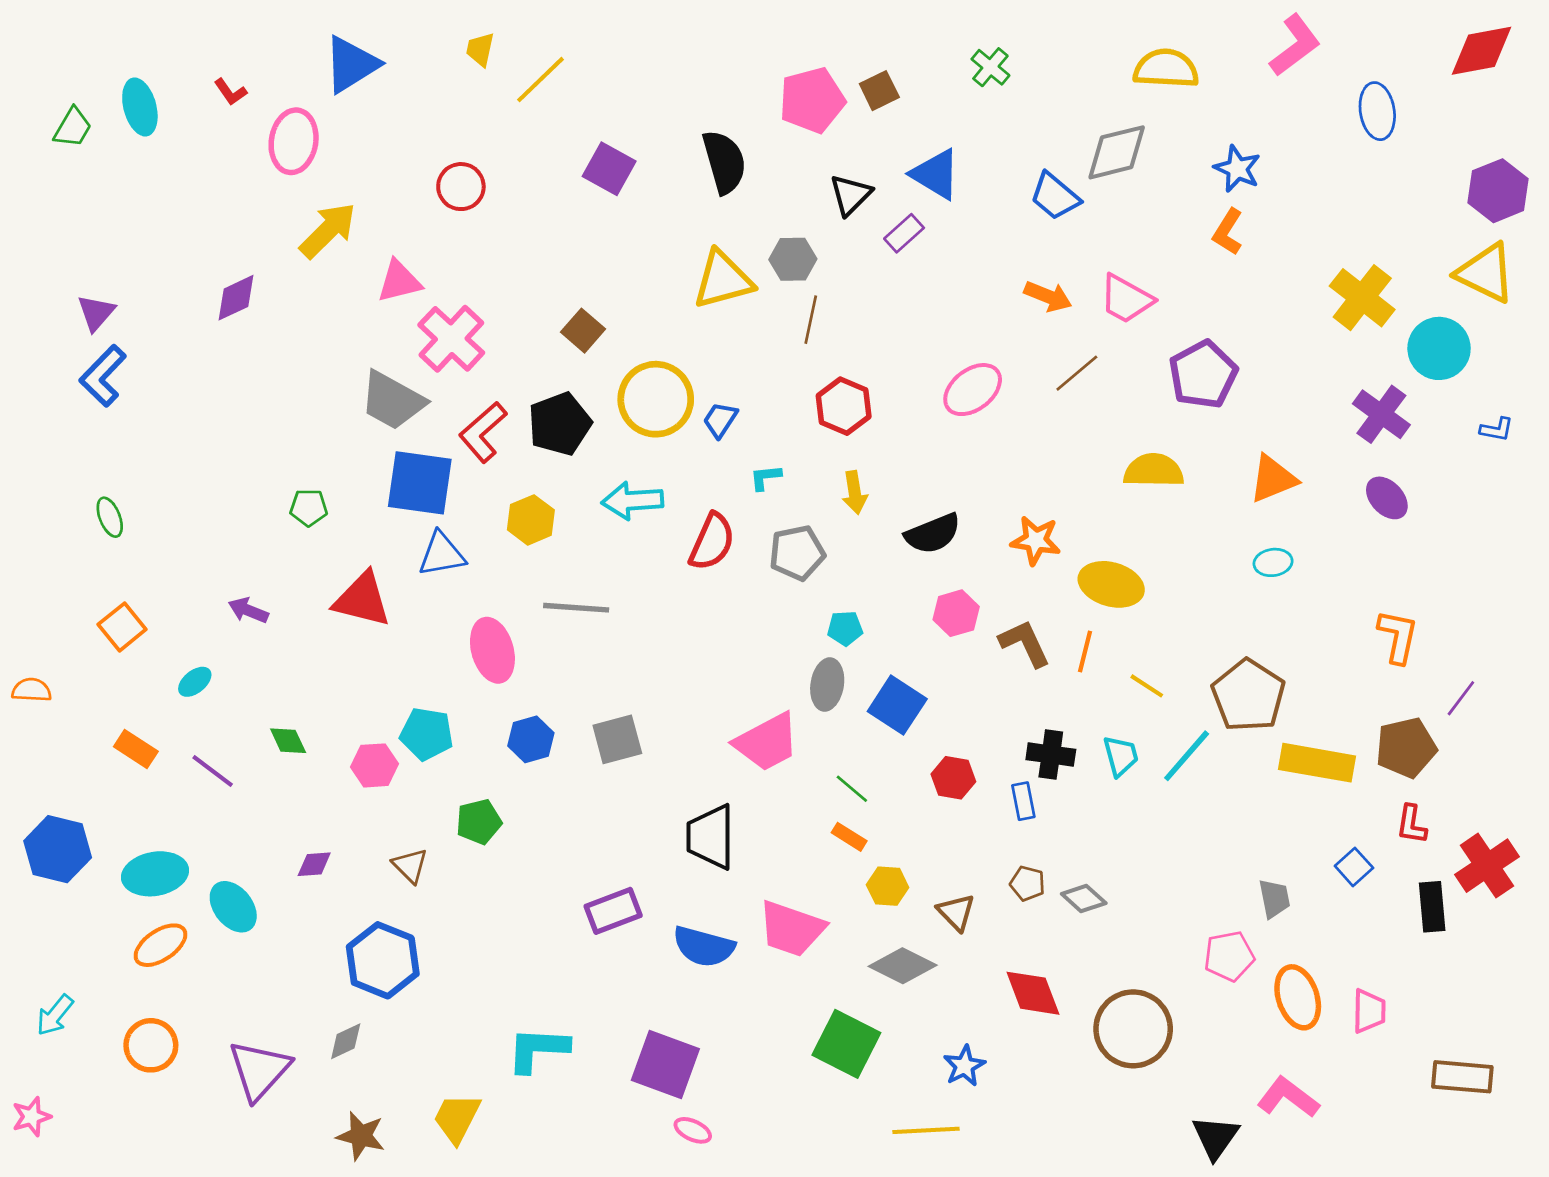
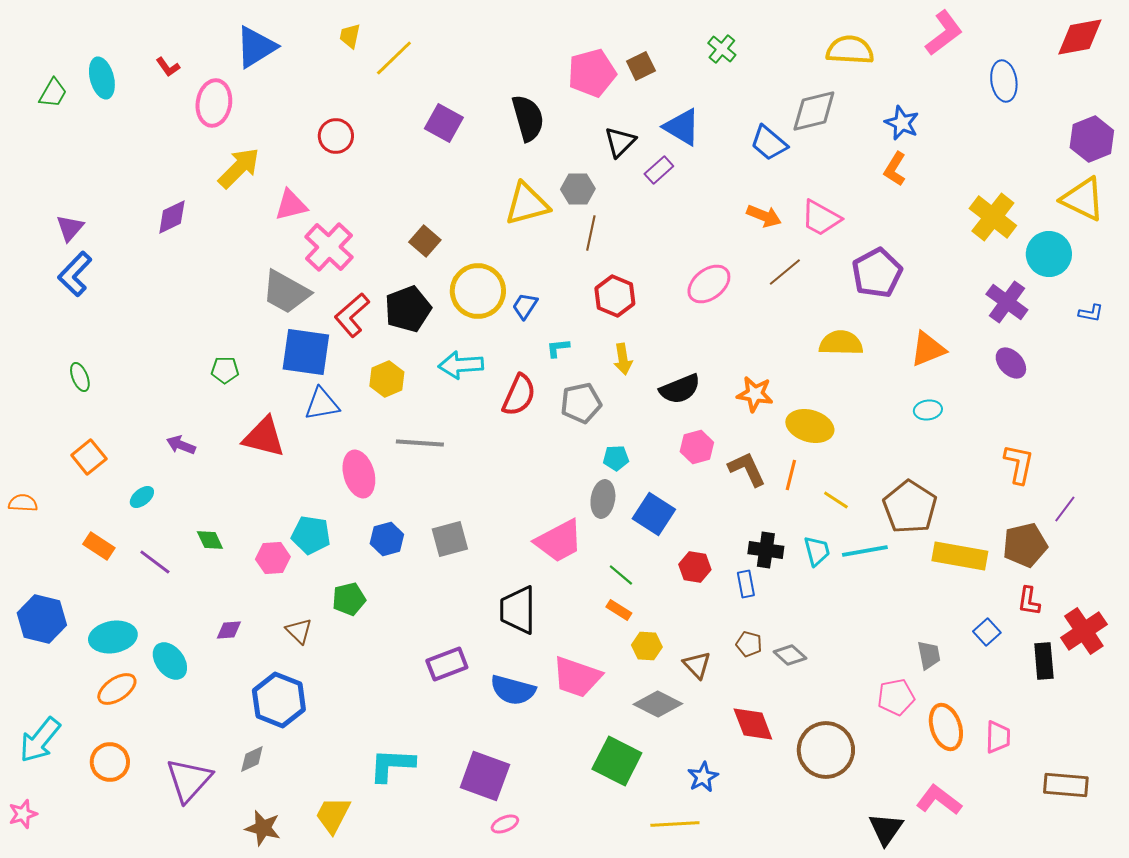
cyan line: (1187, 756) -> (865, 551), turned 39
cyan arrow: (55, 1015) -> (40, 740), size x1.5
pink ellipse: (693, 1130) -> (505, 824), turned -48

